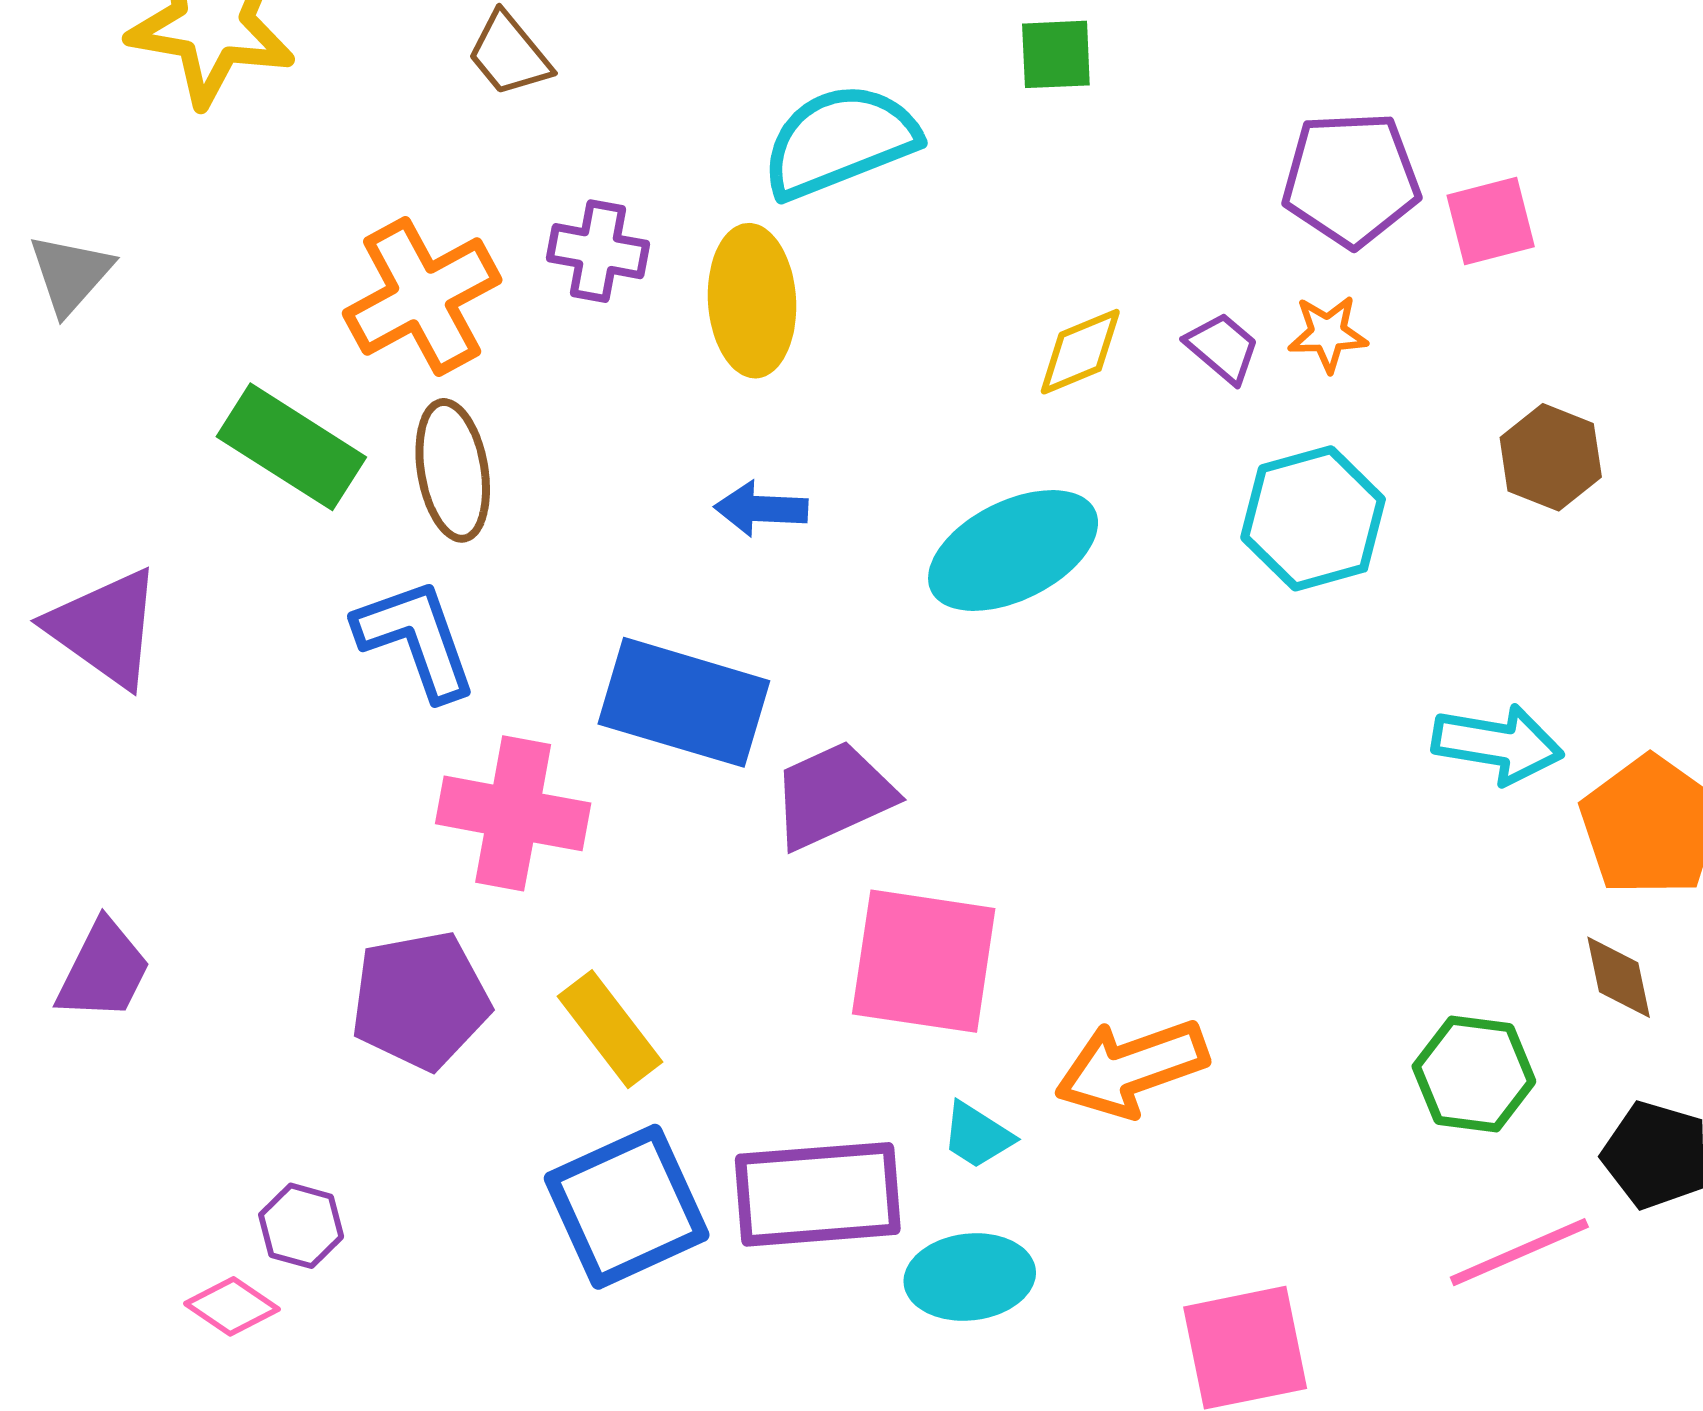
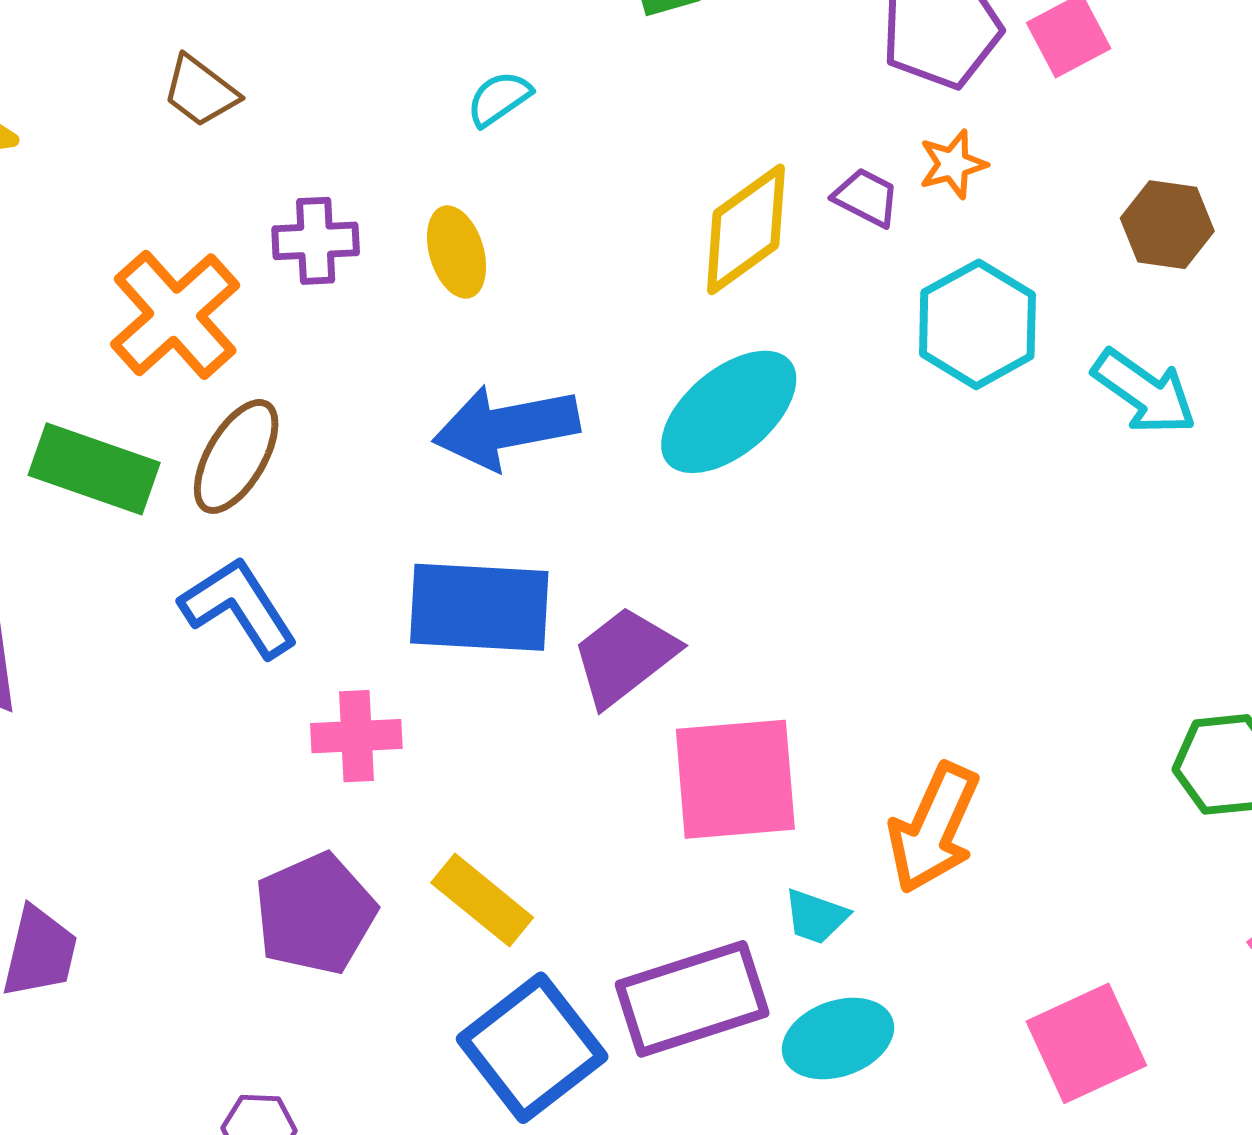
cyan semicircle: (840, 141) -> (499, 98), size x0.5
yellow ellipse: (752, 301) -> (457, 252), size x0.7
yellow diamond: (1080, 352) -> (746, 229), size x1.5
brown ellipse: (453, 470) -> (236, 456), turned 53
blue arrow: (761, 509) -> (506, 427), size x1.8
cyan arrow: (1498, 744) -> (1144, 392), moved, turned 39
pink cross: (513, 813) -> (356, 736), size x0.7
orange arrow: (1132, 1068) -> (934, 828), turned -33

